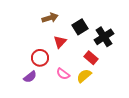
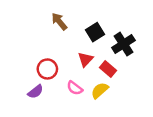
brown arrow: (50, 18) -> (59, 21), turned -112
red triangle: (60, 42) -> (85, 59), moved

